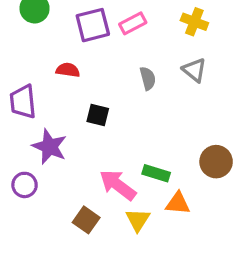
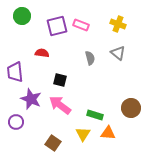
pink rectangle: (133, 23) -> (81, 25), turned 49
pink arrow: (118, 185) -> (60, 105), moved
yellow triangle: (138, 220) -> (83, 134), moved

